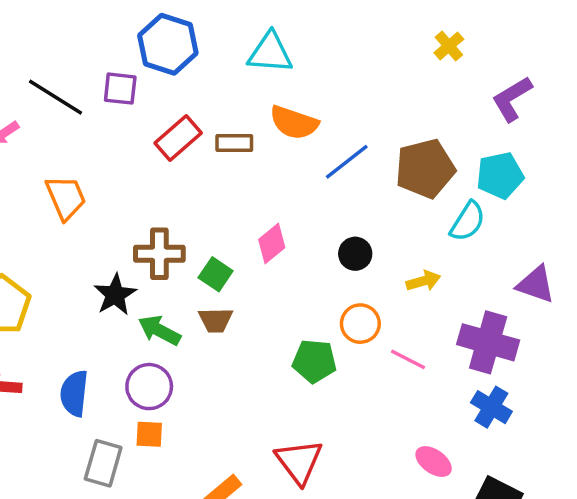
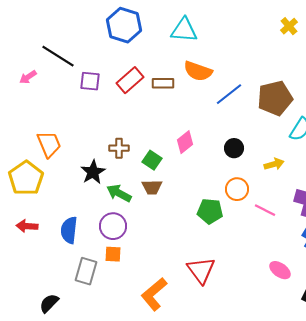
purple square: (120, 89) -> (90, 81), moved
orange trapezoid: (66, 198) -> (49, 144), moved
brown cross: (159, 254) -> (119, 148), size x0.7

